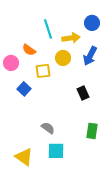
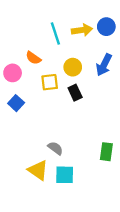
yellow arrow: (71, 38) -> (82, 30), moved
blue square: (24, 89) -> (16, 103), moved
black rectangle: (83, 93) -> (75, 93), moved
yellow triangle: (24, 157) -> (38, 170), moved

